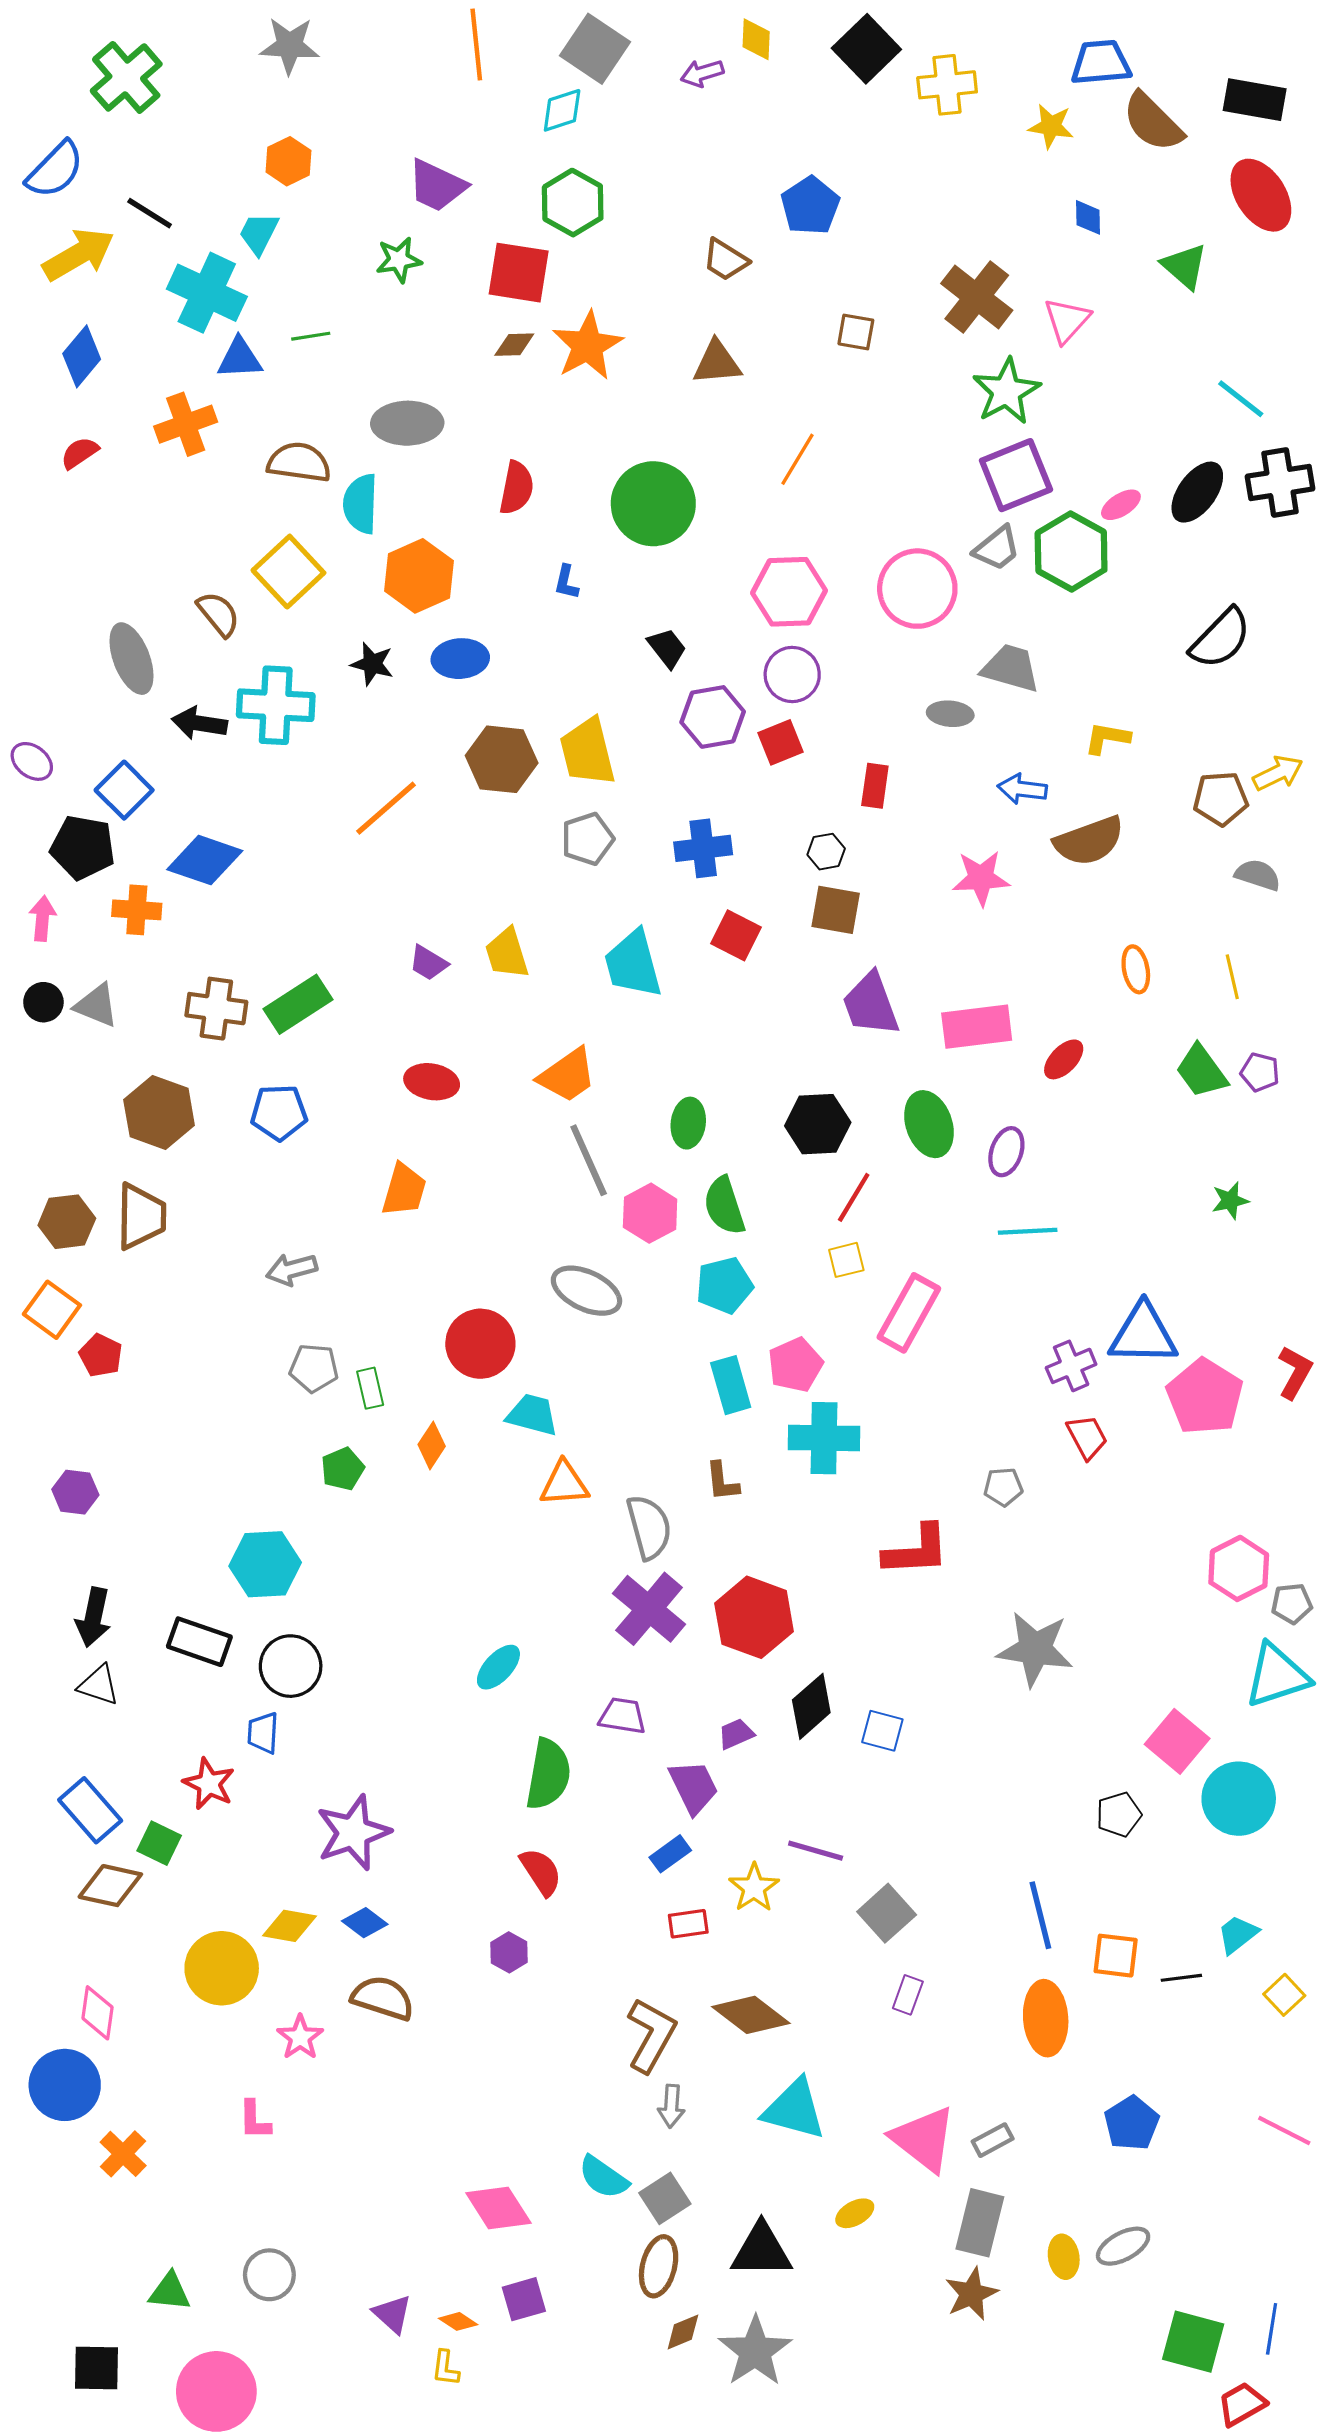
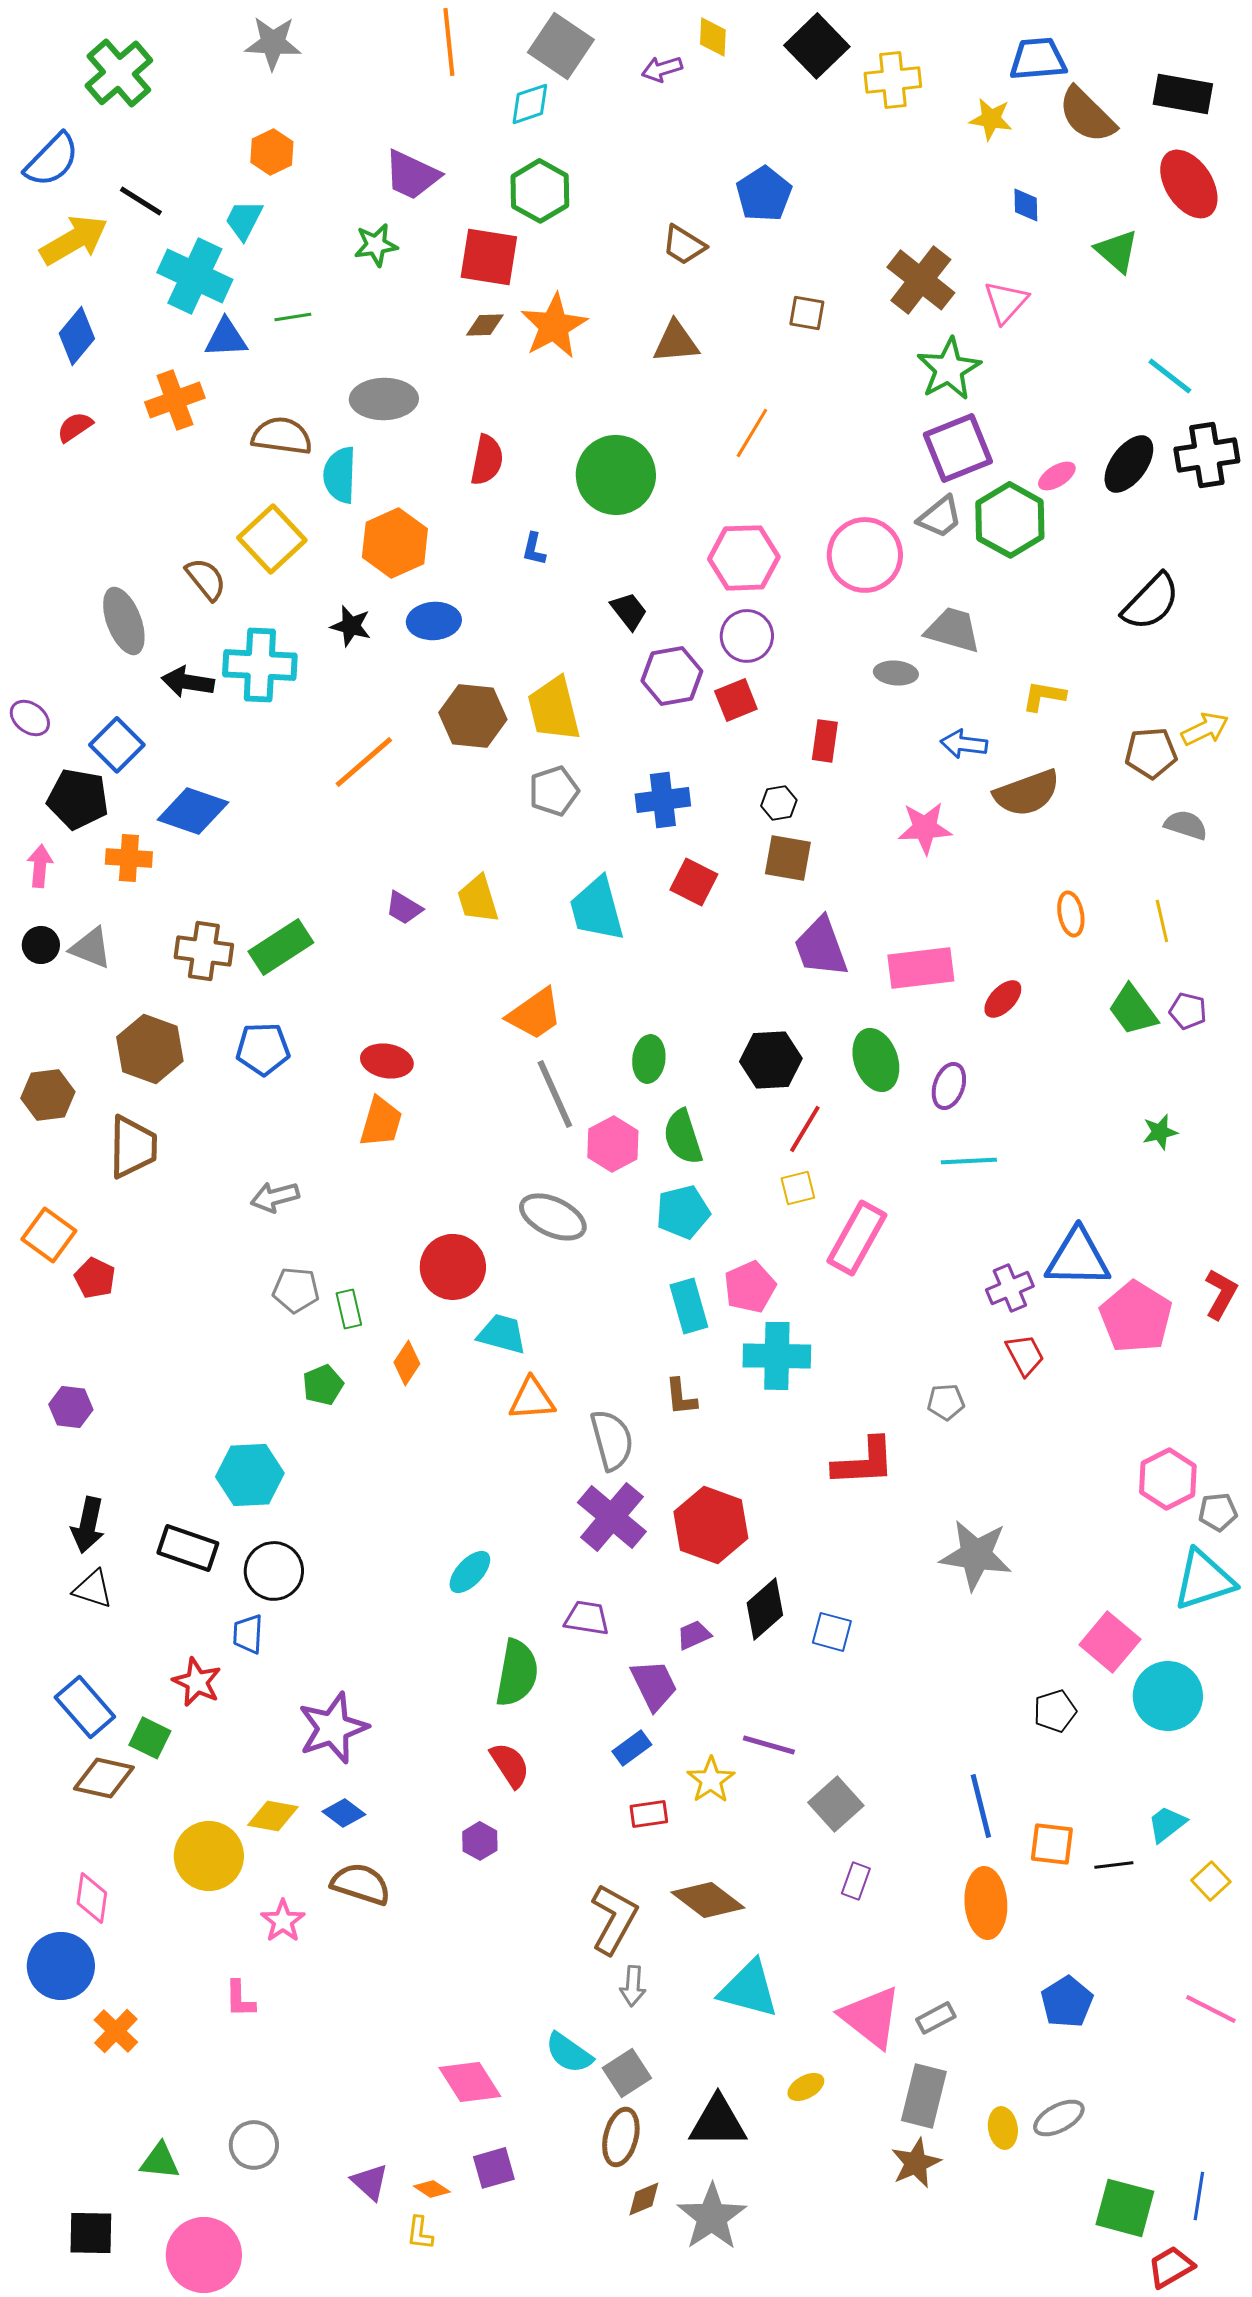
red ellipse: (432, 1082) -> (387, 1061), moved
brown hexagon: (67, 1222) -> (48, 1095), moved

